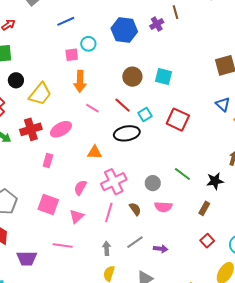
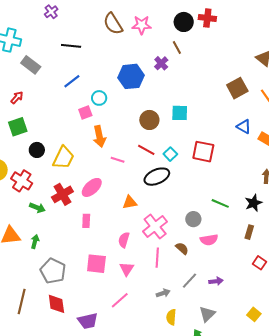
pink line: (63, 246) -> (120, 300), turned -36
gray arrow: (107, 248) -> (163, 293), turned 88

